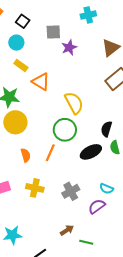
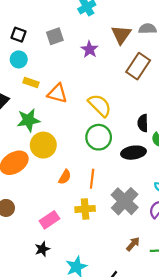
purple star: (69, 47) -> (89, 49), moved
black ellipse: (91, 152) -> (133, 153), turned 35
orange line: (50, 153) -> (92, 179), moved
orange semicircle: (26, 155) -> (65, 177), turned 64
gray cross: (71, 191) -> (125, 201), size x1.4

